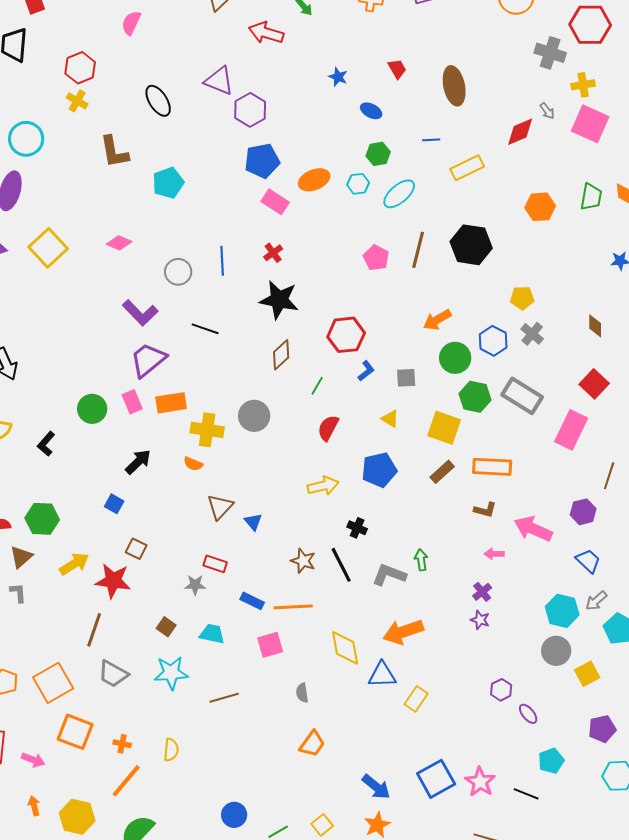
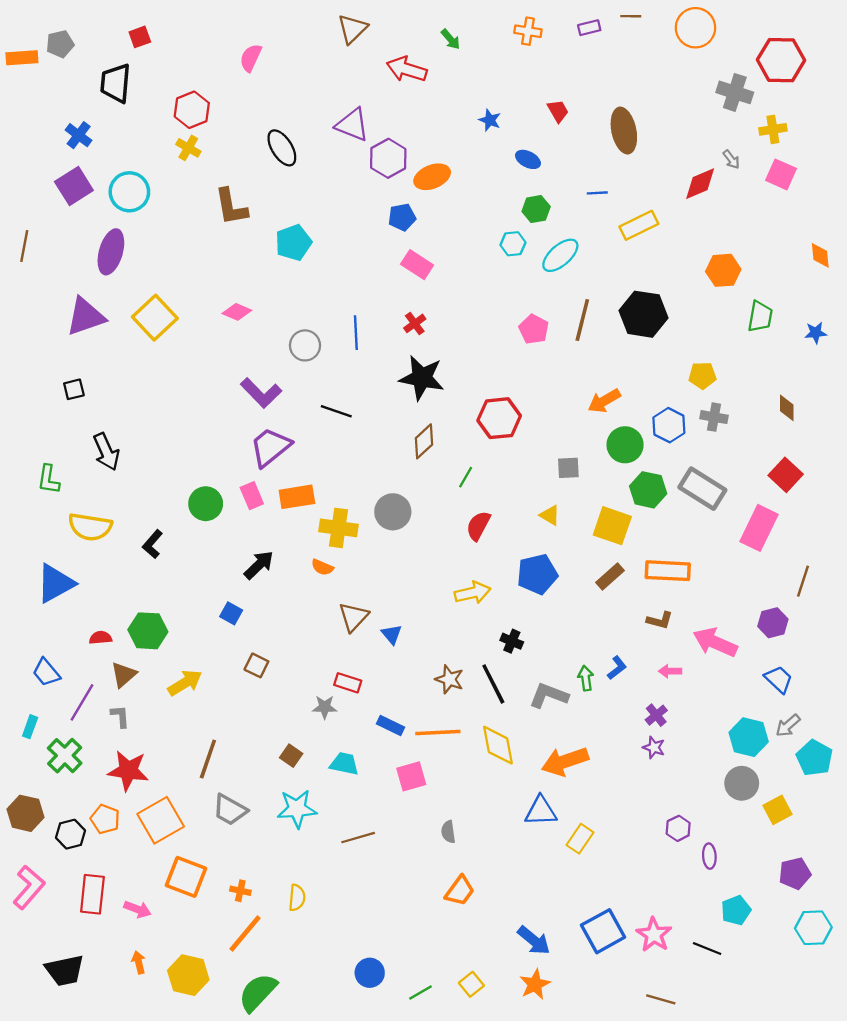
pink square: (590, 124) -> (781, 174), size x0.7
blue pentagon: (262, 161) -> (402, 217), size x0.7
orange ellipse: (314, 180) -> (432, 177), moved
green trapezoid: (591, 197) -> (760, 317), moved
gray cross: (532, 334) -> (714, 417), turned -30
blue L-shape: (366, 371) -> (617, 668), moved
red star: (113, 581) -> (128, 771), moved
yellow diamond: (345, 648) -> (498, 745), moved
purple ellipse: (528, 714) -> (709, 856), turned 35

